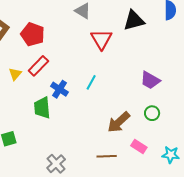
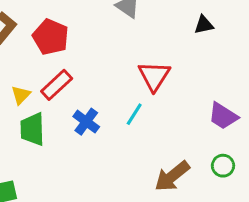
black triangle: (134, 20) -> (204, 25), size x0.6
red triangle: (101, 39) -> (154, 76), moved
green trapezoid: (42, 108) -> (32, 129), moved

